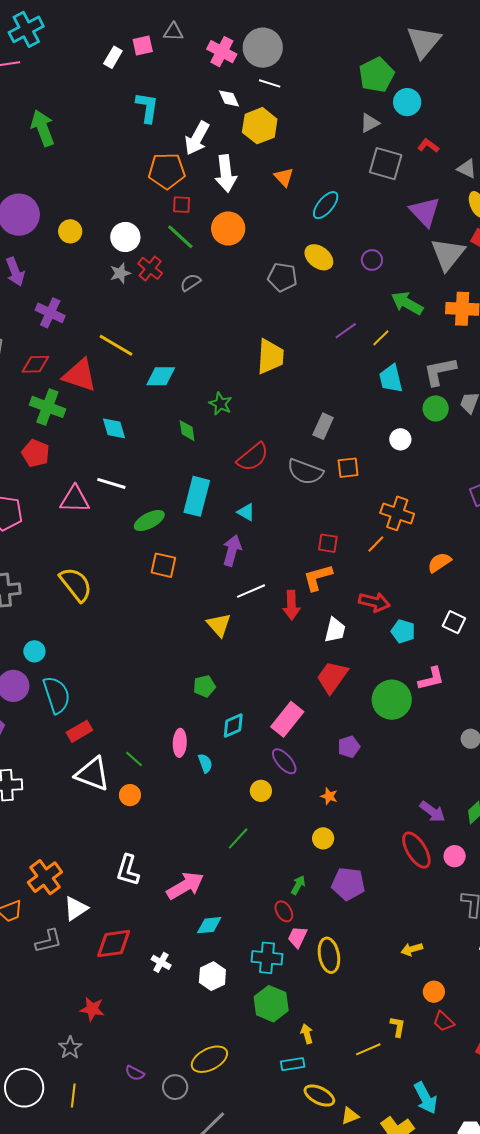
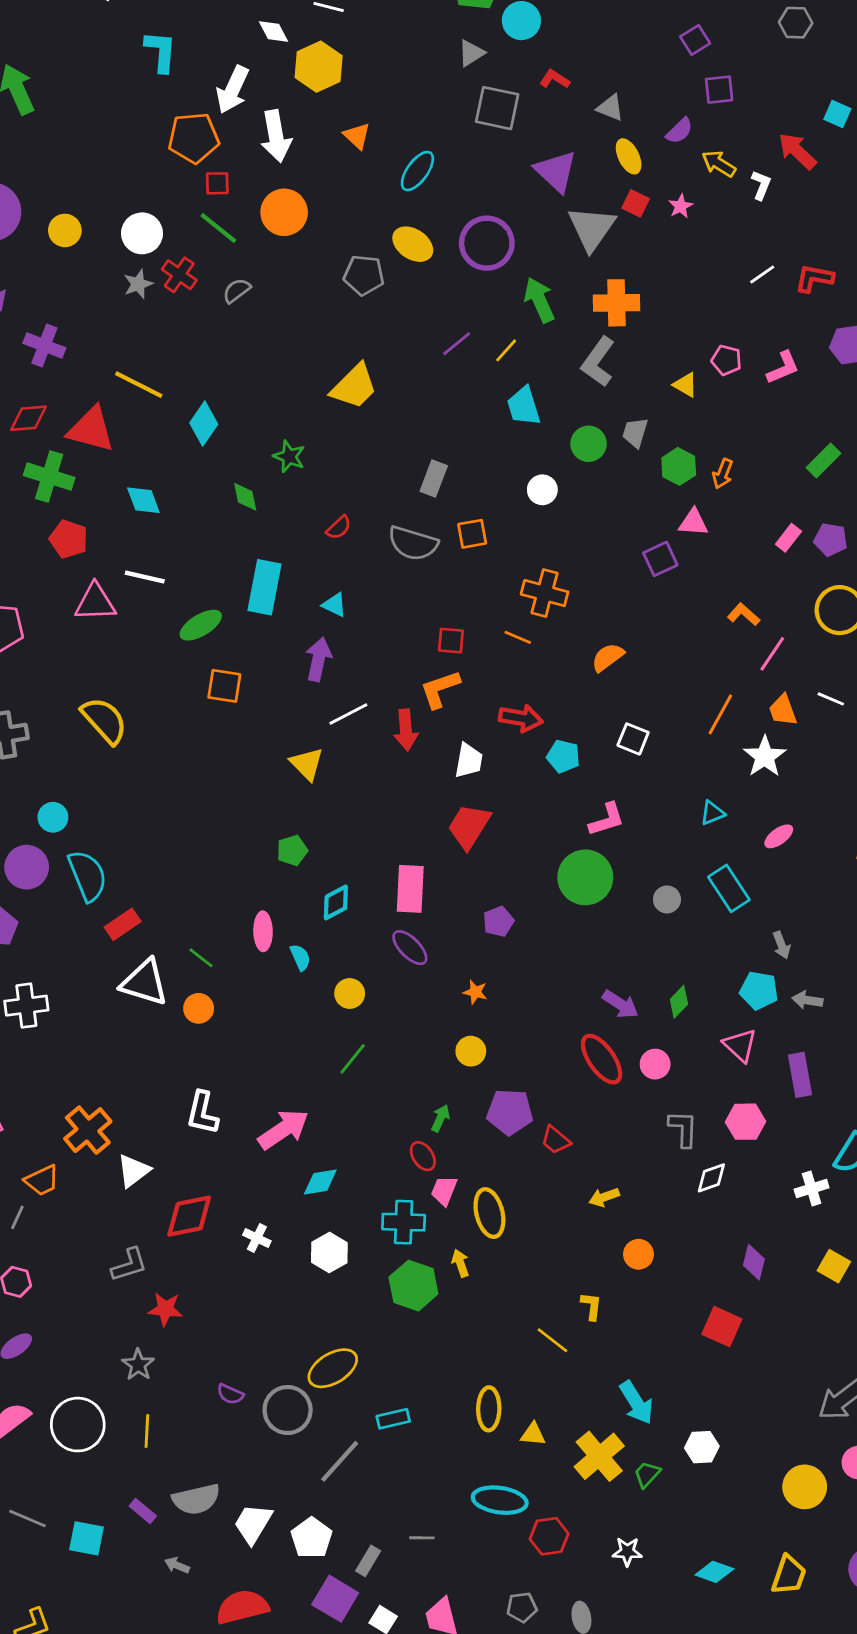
purple circle: (372, 260) -> (487, 243), size x1.8
green arrow: (407, 303) -> (539, 300), turned 40
yellow trapezoid: (270, 357) -> (354, 386), turned 45
gray L-shape: (440, 371) -> (598, 362), moved, turned -39
cyan diamond: (161, 376) -> (204, 424), turned -52
red pentagon: (36, 453) -> (69, 539), moved
red semicircle: (253, 457) -> (339, 528), size x0.6
orange line: (376, 544) -> (518, 637), turned 72
green circle: (392, 700) -> (585, 877), moved
pink rectangle: (287, 719) -> (410, 889), turned -32
yellow circle: (261, 791) -> (350, 993), moved
gray L-shape: (49, 941) -> (129, 1265), moved
red trapezoid: (444, 1021) -> (556, 1140), moved
yellow arrow: (307, 1034) -> (460, 1263), moved
yellow line: (368, 1049) -> (553, 1340), turned 65
cyan rectangle: (293, 1064) -> (393, 1419), moved
gray circle: (175, 1087) -> (288, 1410), size x1.4
yellow ellipse: (319, 1096) -> (489, 1409), turned 68
yellow triangle: (350, 1116) -> (533, 1434), turned 30

